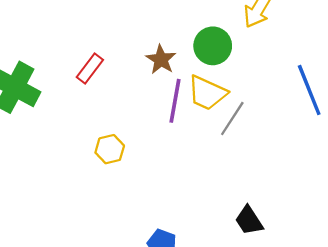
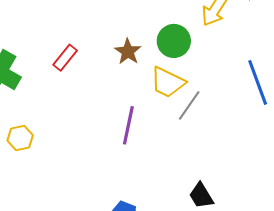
purple line: (175, 101) -> (128, 125), moved
yellow hexagon: (110, 149) -> (20, 138), moved

